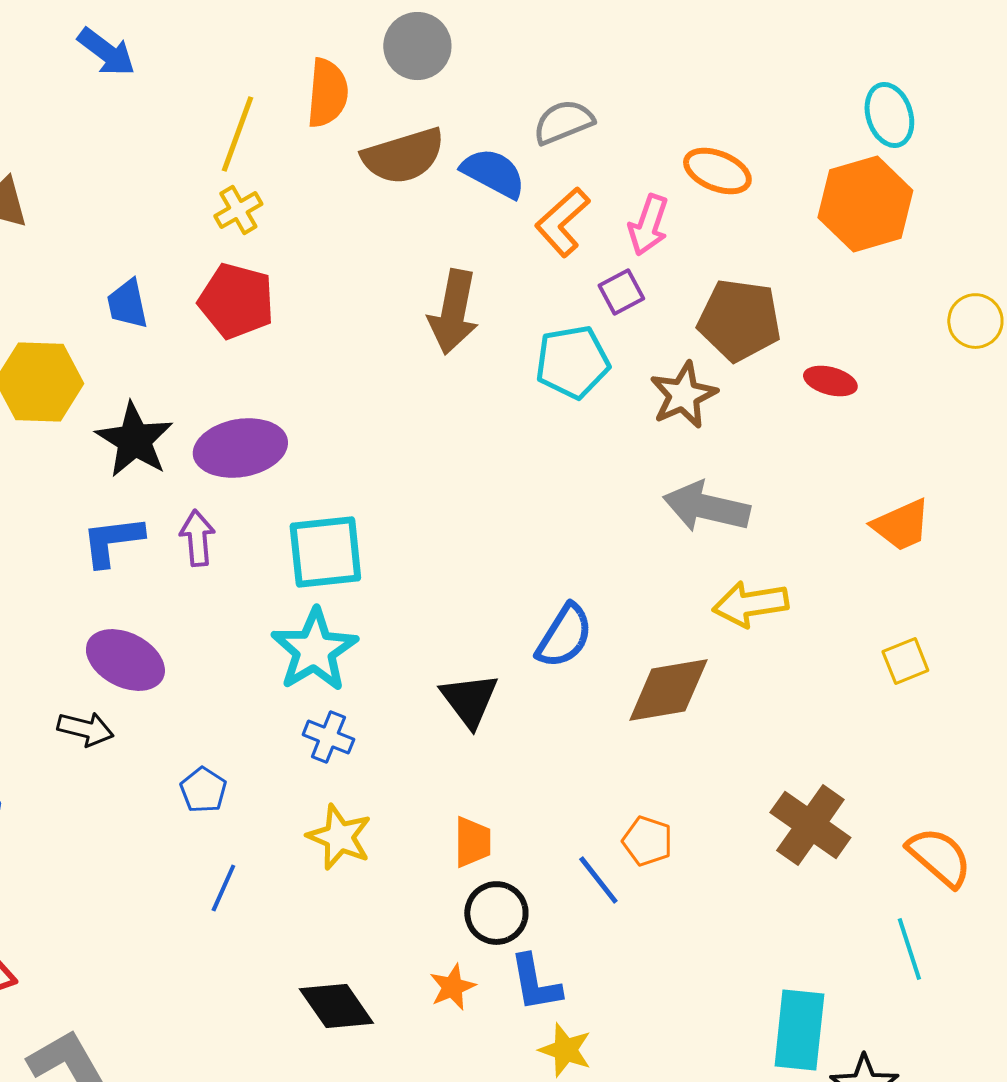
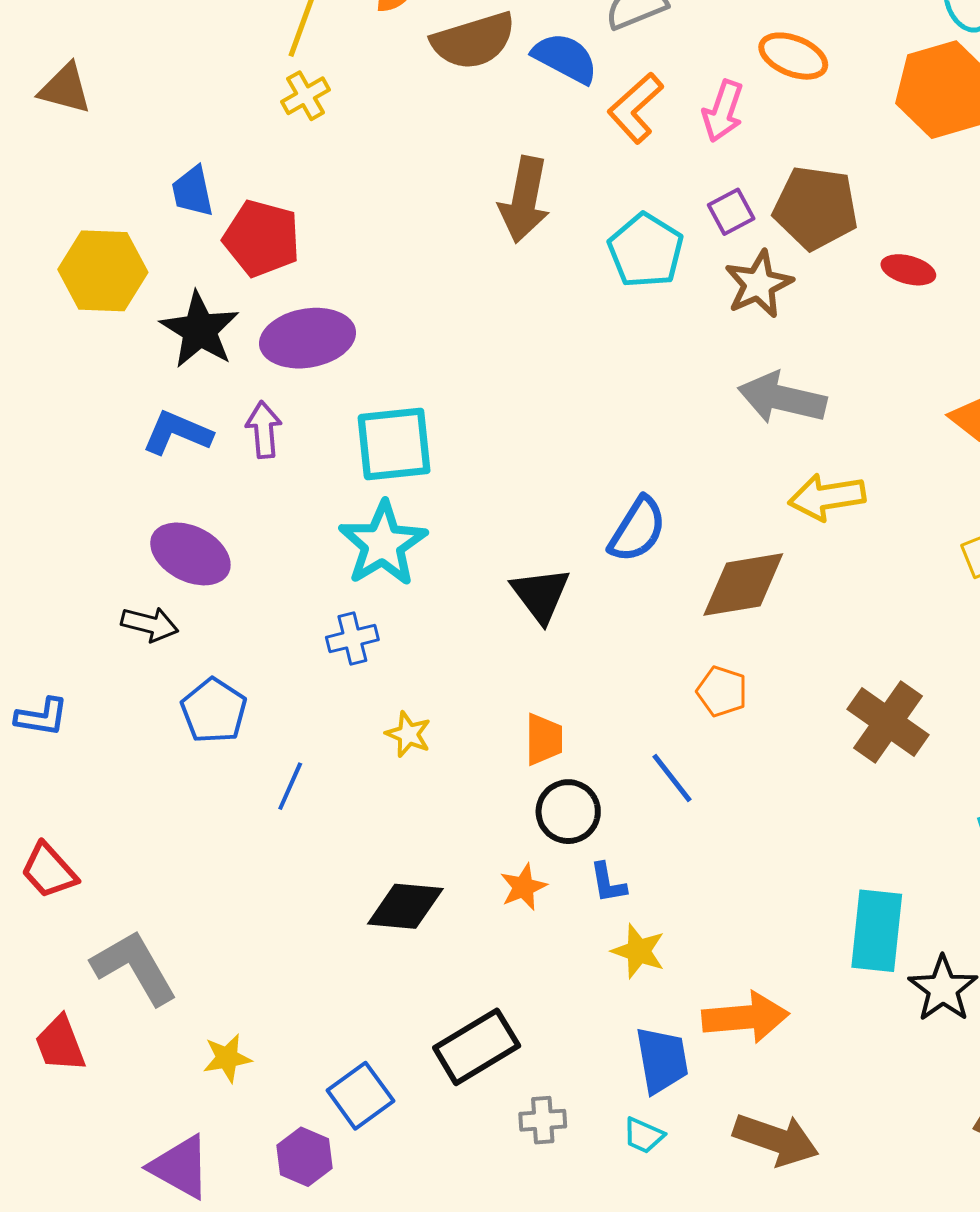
purple square: (621, 292) -> (731, 212), moved
red pentagon: (236, 301) -> (262, 238), moved
cyan pentagon: (572, 362) -> (646, 251), turned -30
blue L-shape: (112, 541) -> (177, 433), turned 30
blue cross: (328, 737) -> (352, 638), moved, turned -36
blue pentagon: (203, 790) -> (214, 711), moved, size x1.4
yellow star: (339, 837) -> (408, 734), size x0.7
orange pentagon: (647, 841) -> (722, 691), moved
blue L-shape: (535, 983) -> (608, 883), size x0.7
black diamond: (336, 1006) -> (405, 906), turned -50

